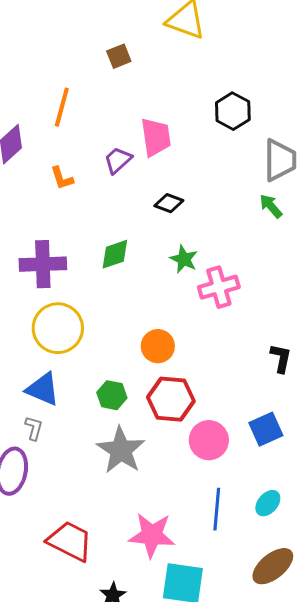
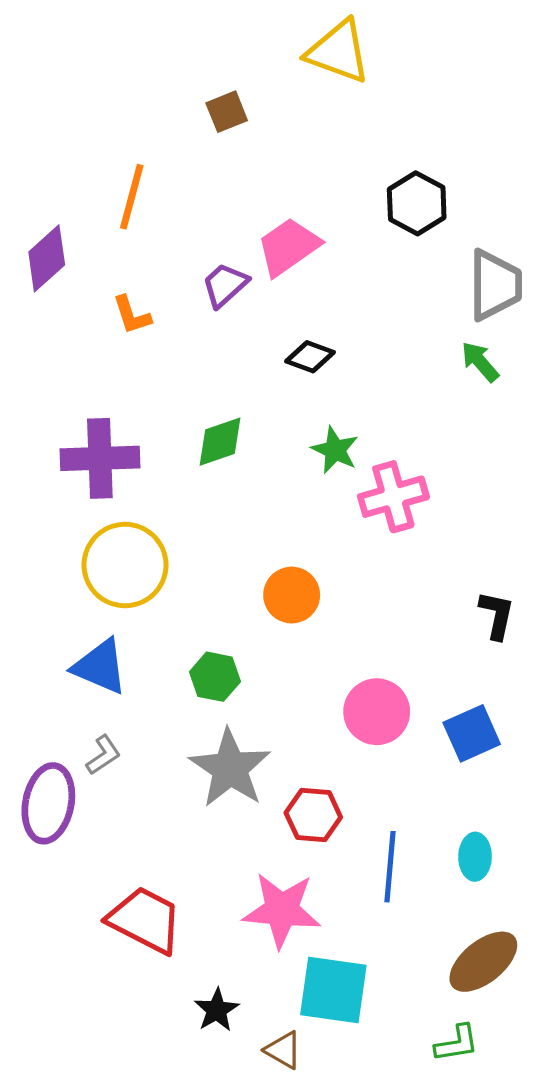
pink trapezoid: (156, 137) -> (288, 247), turned -117
red hexagon: (171, 399) -> (313, 815), moved, size x0.7
gray L-shape: (34, 428) -> (103, 755), moved, turned 40
pink circle: (209, 440) -> (377, 712), moved
cyan ellipse: (268, 503) -> (475, 857), turned -40

